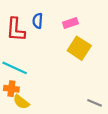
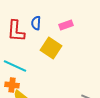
yellow square: (79, 48) -> (51, 48), moved

